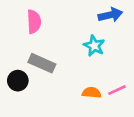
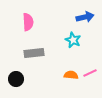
gray rectangle: (42, 63) -> (34, 53), turned -30
black circle: (18, 81) -> (16, 79), moved

